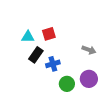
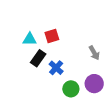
gray arrow: (89, 50) -> (94, 53), turned 40
blue cross: (53, 64) -> (56, 68), turned -32

